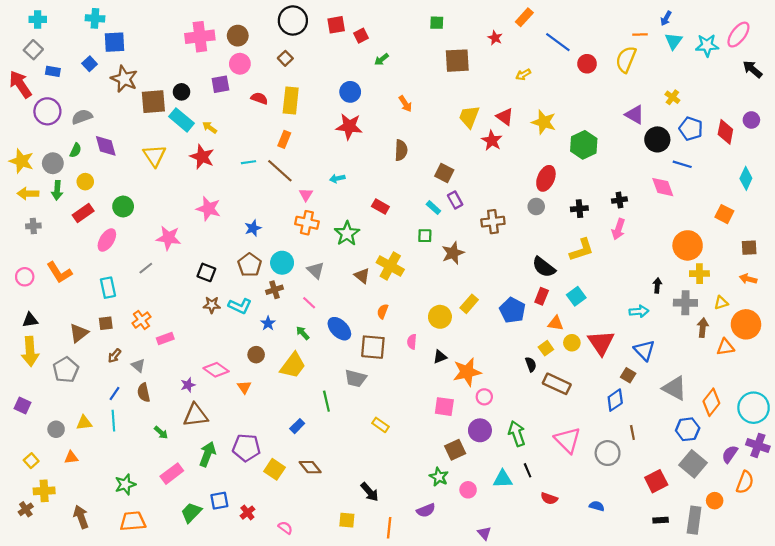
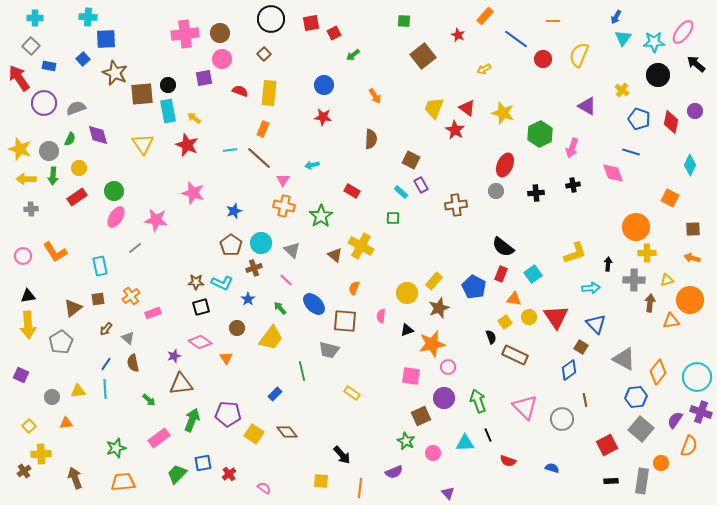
orange line: (640, 35) -> (553, 21), moved
brown square: (457, 61) -> (423, 56), turned -35
cyan rectangle: (181, 120) -> (168, 111), turned 40
red star: (349, 126) -> (323, 117), size x0.7
black circle: (657, 139) -> (658, 75), moved
pink arrow: (618, 229) -> (572, 148), moved
pink ellipse: (107, 240) -> (116, 217), moved
yellow L-shape: (582, 250) -> (575, 253), moved
brown star: (453, 253) -> (439, 308), moved
black square: (206, 272) -> (201, 307), moved, turned -36

